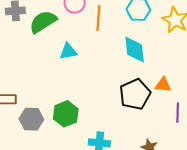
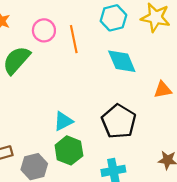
cyan triangle: (68, 51) -> (63, 121), moved
black pentagon: (135, 94) -> (119, 121), moved

